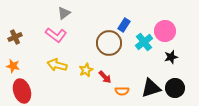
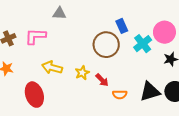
gray triangle: (64, 13) -> (59, 13), turned 40
blue rectangle: (124, 25) -> (122, 26), turned -56
pink L-shape: (56, 35) -> (35, 36), moved, turned 145
red ellipse: (22, 91) -> (34, 95), moved

